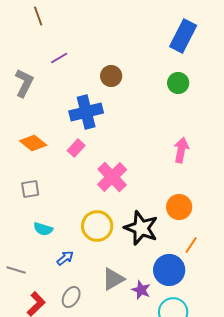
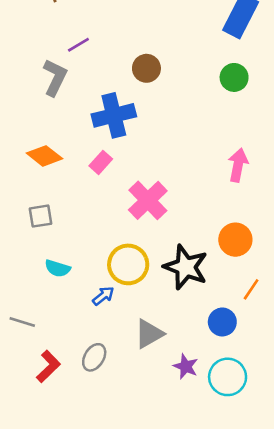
gray L-shape: (24, 83) -> (55, 77), moved
blue arrow: (65, 258) -> (103, 296), moved
blue circle: (169, 270) -> (222, 322), size x0.7
purple star: (141, 290) -> (186, 366), moved

